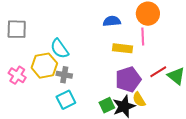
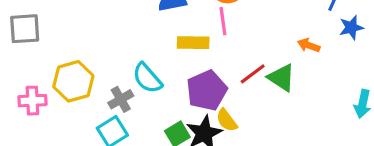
cyan semicircle: (60, 49) -> (147, 78), moved
pink cross: (17, 75) -> (32, 101), turned -30
gray cross: (64, 75) -> (121, 99), moved, turned -35

